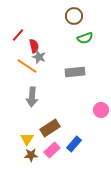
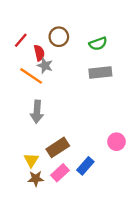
brown circle: (74, 16) -> (59, 37), moved
gray rectangle: (75, 72) -> (100, 72), moved
pink circle: (101, 110) -> (116, 142), moved

